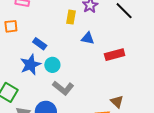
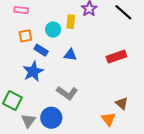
orange square: (11, 26) -> (25, 36), moved
blue triangle: (88, 38) -> (70, 55), moved
cyan circle: (52, 65) -> (53, 30), moved

